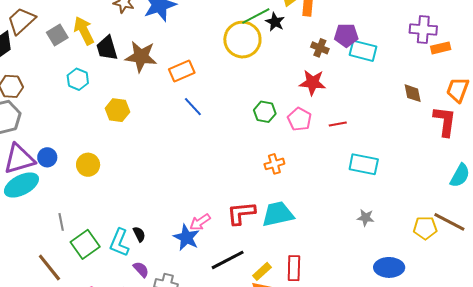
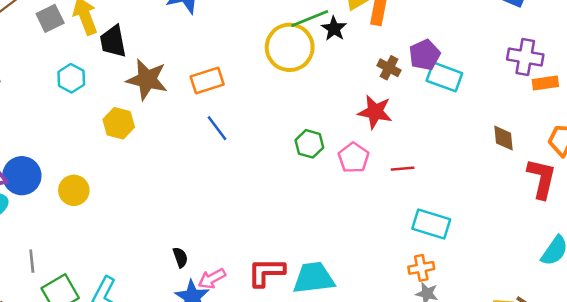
purple pentagon: (346, 35) -> (425, 55), turned -30
brown star: (141, 57) -> (147, 79), moved
blue circle: (47, 157) -> (22, 176), size x1.5
orange cross: (274, 164) -> (421, 268), moved
black semicircle: (139, 234) -> (180, 257), moved

